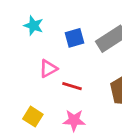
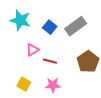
cyan star: (34, 26) -> (20, 20), size x1.5
blue square: (74, 38) -> (50, 27), turned -32

